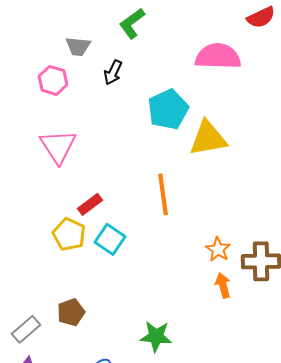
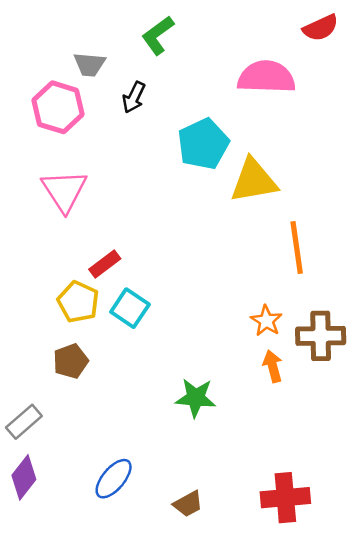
pink hexagon: (53, 80) -> (58, 107), size x1.4
orange line: (163, 194) -> (297, 248), moved
brown pentagon: (71, 312) -> (71, 361), moved
green star: (156, 336) -> (196, 398), moved

